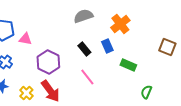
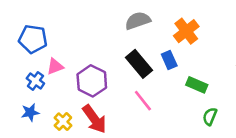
pink triangle: (25, 39) -> (55, 67), moved, turned -32
black rectangle: (84, 49) -> (139, 64), size x1.5
green semicircle: (146, 92) -> (210, 116), moved

